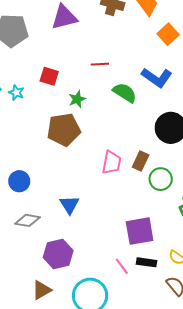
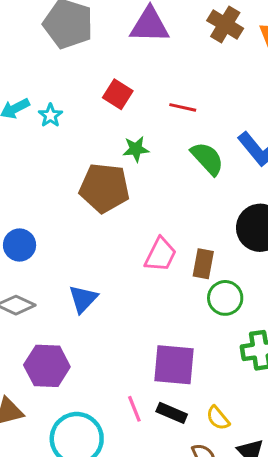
red square: (49, 76) -> (118, 94), moved
brown rectangle: (141, 161) -> (203, 264), turned -30

